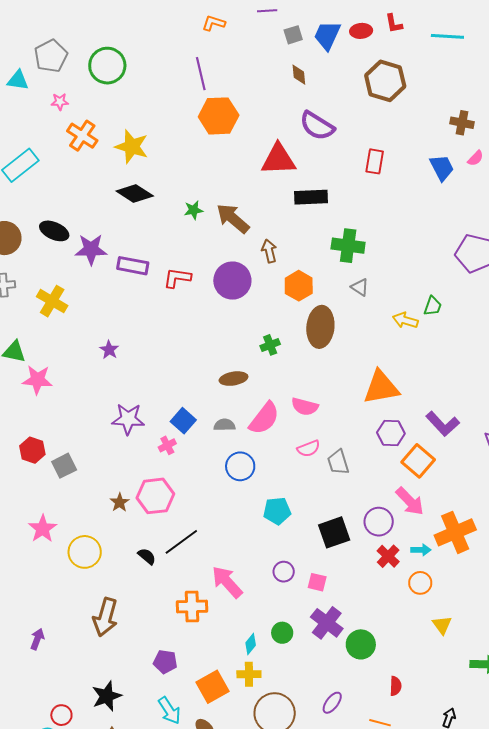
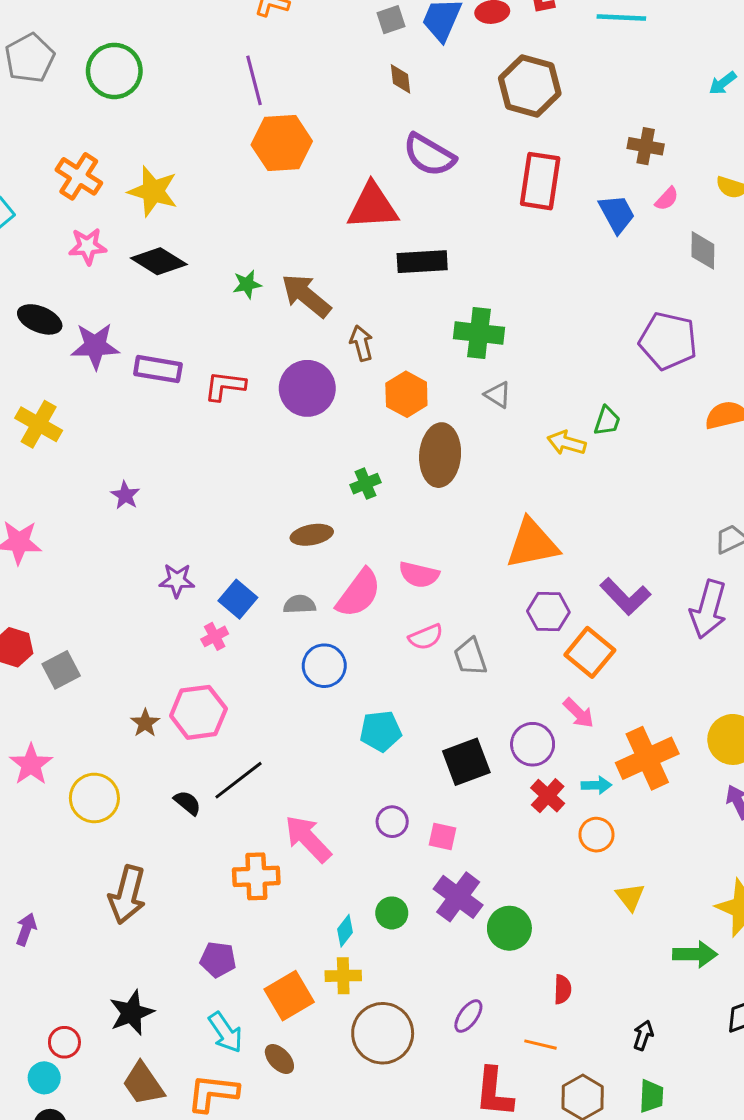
pink star: (60, 102) -> (88, 246), moved, size x1.4
red rectangle: (375, 161) -> (540, 181), moved, size x1.5
purple star: (128, 419) -> (177, 580), moved, size x0.7
pink arrow: (410, 501) -> (579, 713), size x0.7

